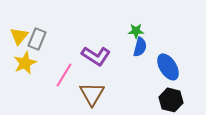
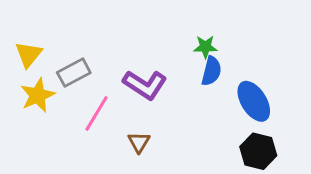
gray rectangle: (37, 39) -> (74, 73), moved, turned 40
brown triangle: (92, 94) -> (139, 142), size x0.6

